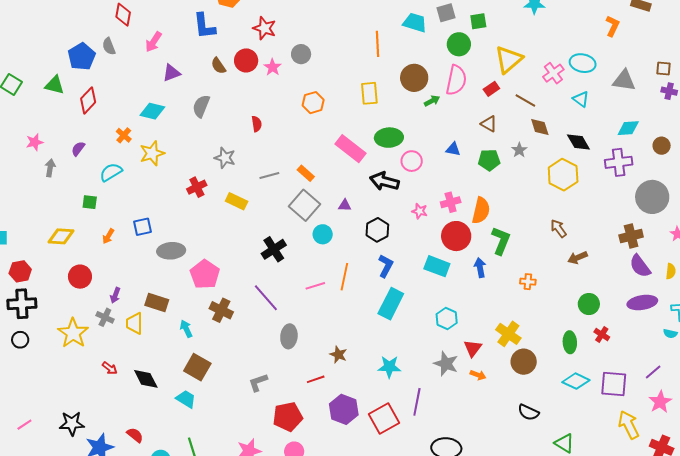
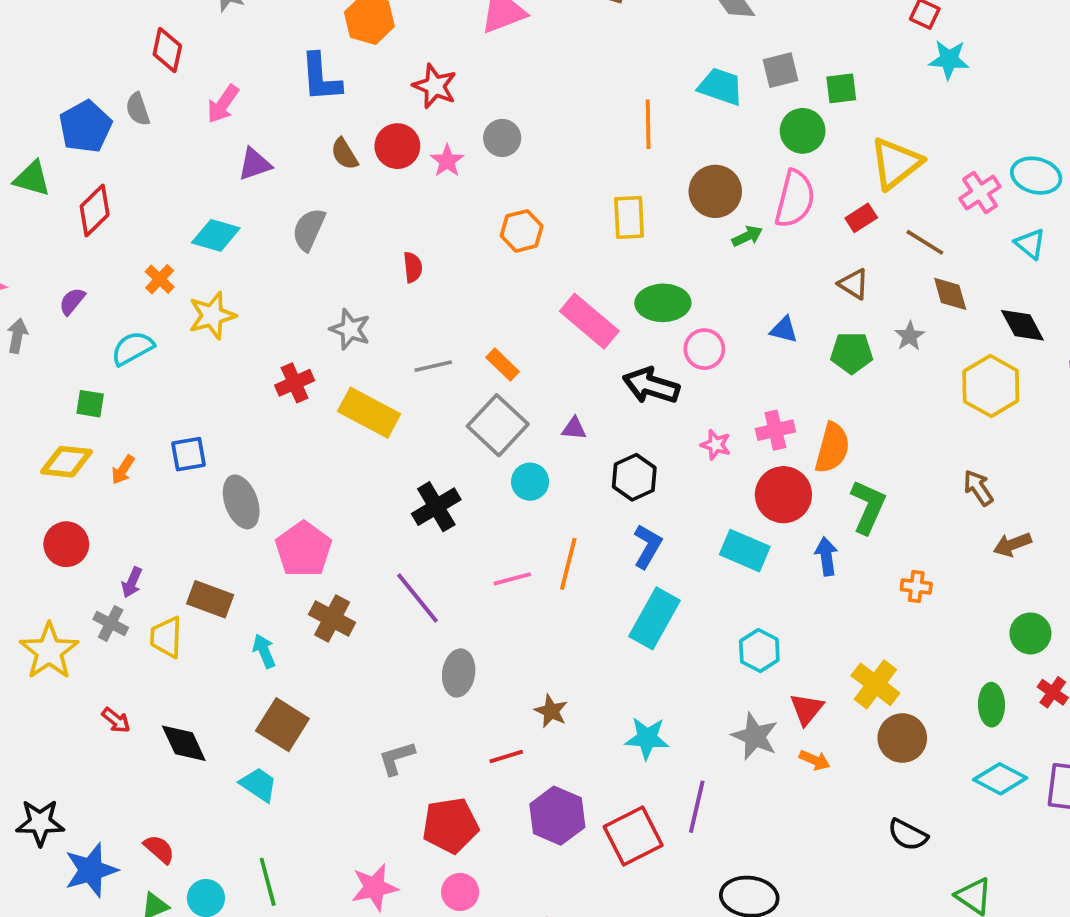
yellow rectangle: (237, 201) -> (369, 413), size x1.4
yellow diamond: (61, 236) -> (67, 462), moved
gray ellipse: (171, 251) -> (241, 502), turned 72

